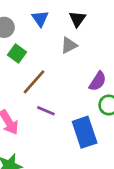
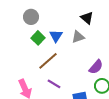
blue triangle: (40, 19) -> (56, 36), moved
black triangle: (77, 19) -> (87, 18), turned -32

